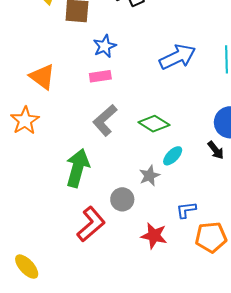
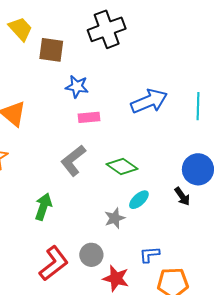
blue star: (105, 46) -> (77, 87), turned 30
pink rectangle: (100, 76) -> (89, 117), moved
green arrow: (78, 168) -> (43, 207), size x0.7
gray circle: (122, 199) -> (91, 255), moved

